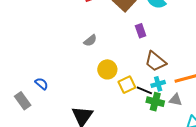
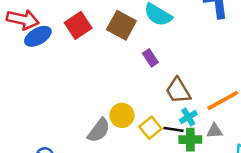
gray semicircle: (90, 41) -> (99, 130), moved, size x1.5
brown trapezoid: (155, 61) -> (178, 91), turned 35

